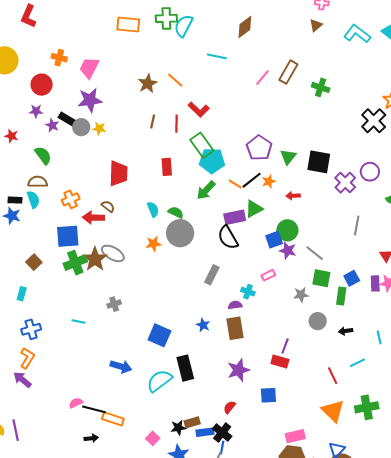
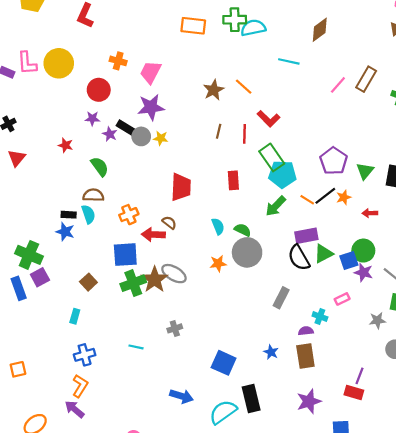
cyan semicircle: (184, 26) -> (253, 28), turned 50
green triangle: (254, 209) -> (324, 254), moved

